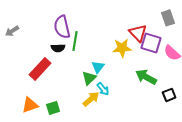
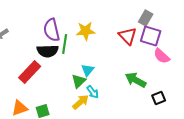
gray rectangle: (168, 18) -> (146, 18), moved, turned 49
purple square: (151, 43) -> (151, 36), moved
black semicircle: (58, 48) -> (48, 51), size x1.5
yellow star: (122, 48) -> (86, 31), moved

